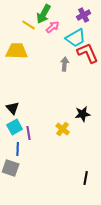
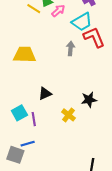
yellow trapezoid: (17, 51) -> (25, 55), moved
black triangle: (13, 108) -> (45, 93), moved, turned 48
blue line: (18, 149) -> (28, 144), moved, turned 72

